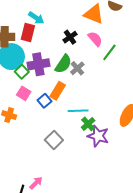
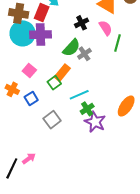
green line: (109, 52) -> (117, 43), turned -30
purple cross: (38, 64) -> (41, 35), moved
green square: (22, 72) -> (54, 83), moved
blue square: (44, 101) -> (31, 99), moved
cyan line: (78, 111) -> (79, 95), turned -30

